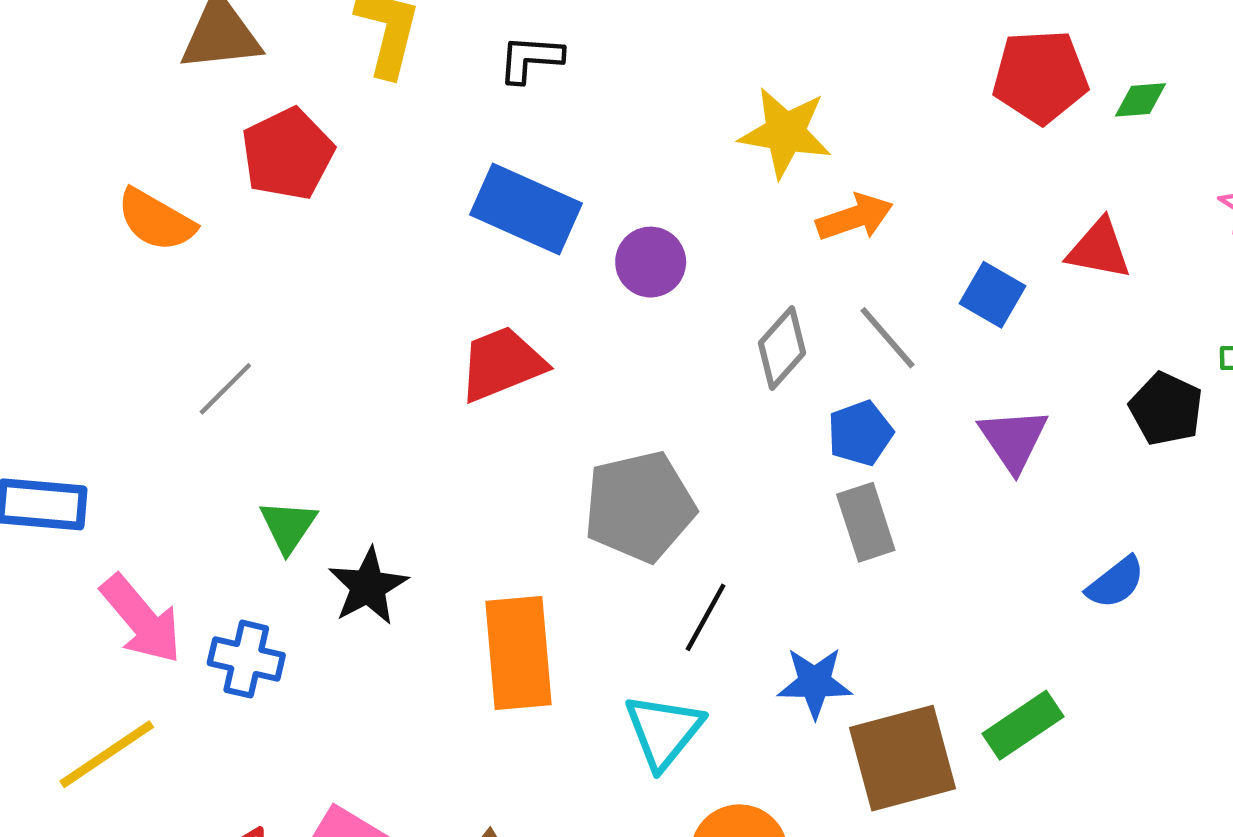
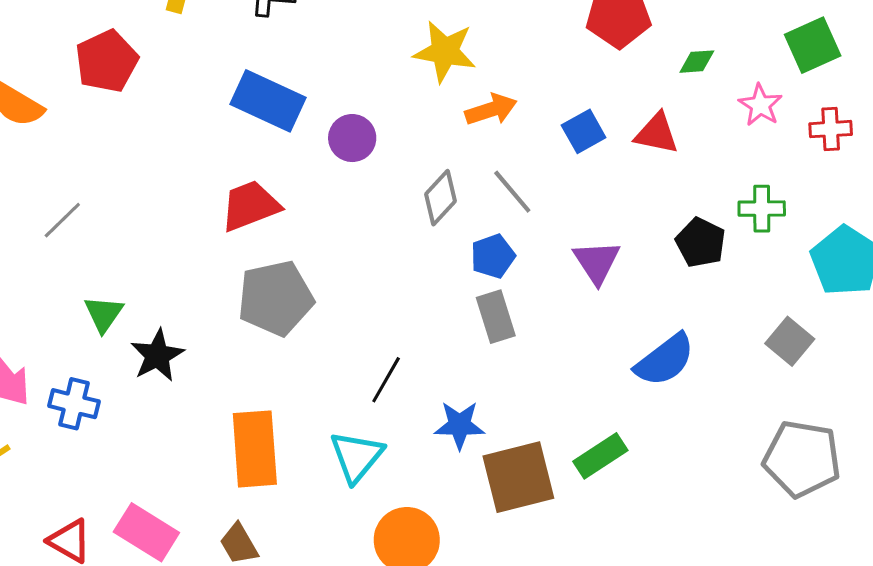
green diamond: (1140, 100) -> (697, 62), moved
blue square: (992, 295) -> (584, 131), moved, turned 30
gray pentagon: (639, 506) -> (276, 298), moved
blue semicircle: (1116, 583) -> (665, 360), size x1.5
orange rectangle: (518, 653) -> (255, 449), moved

